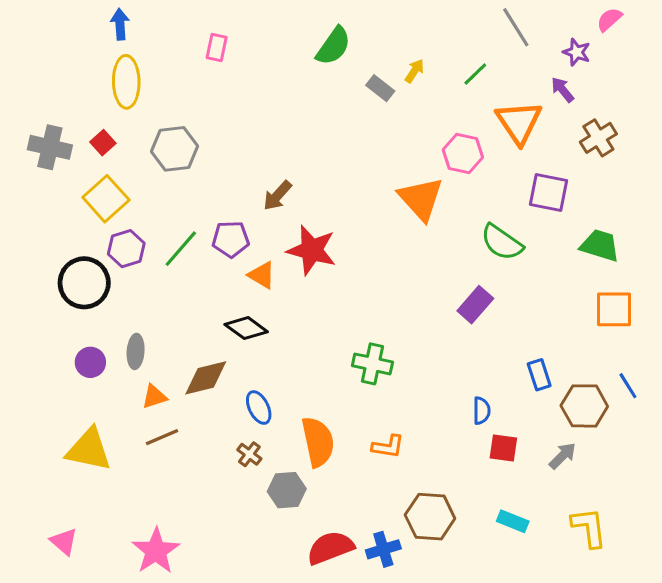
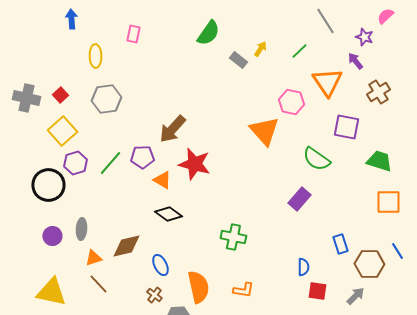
yellow ellipse: (126, 82) -> (95, 56), moved, size x0.7
brown arrow: (277, 196) -> (172, 129), size x1.4
black diamond: (246, 328) -> (168, 214), moved
brown line: (162, 437) -> (98, 284), turned 70

